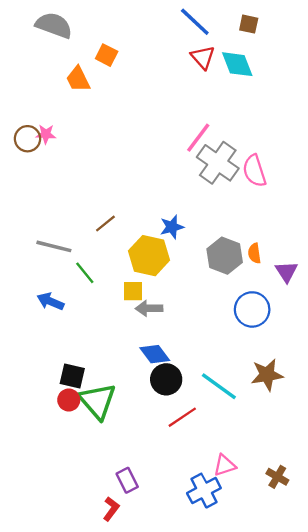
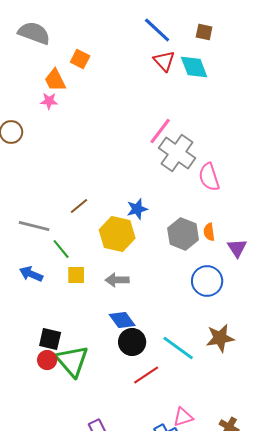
pink star: (46, 134) -> (49, 101), moved
pink semicircle: (254, 171) -> (209, 177), moved
yellow square: (133, 291) -> (76, 275), moved

